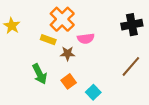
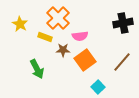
yellow star: (12, 26) -> (20, 24), moved
orange square: (69, 81) -> (85, 60), moved, size x1.5
cyan square: (93, 92) -> (98, 87), moved

